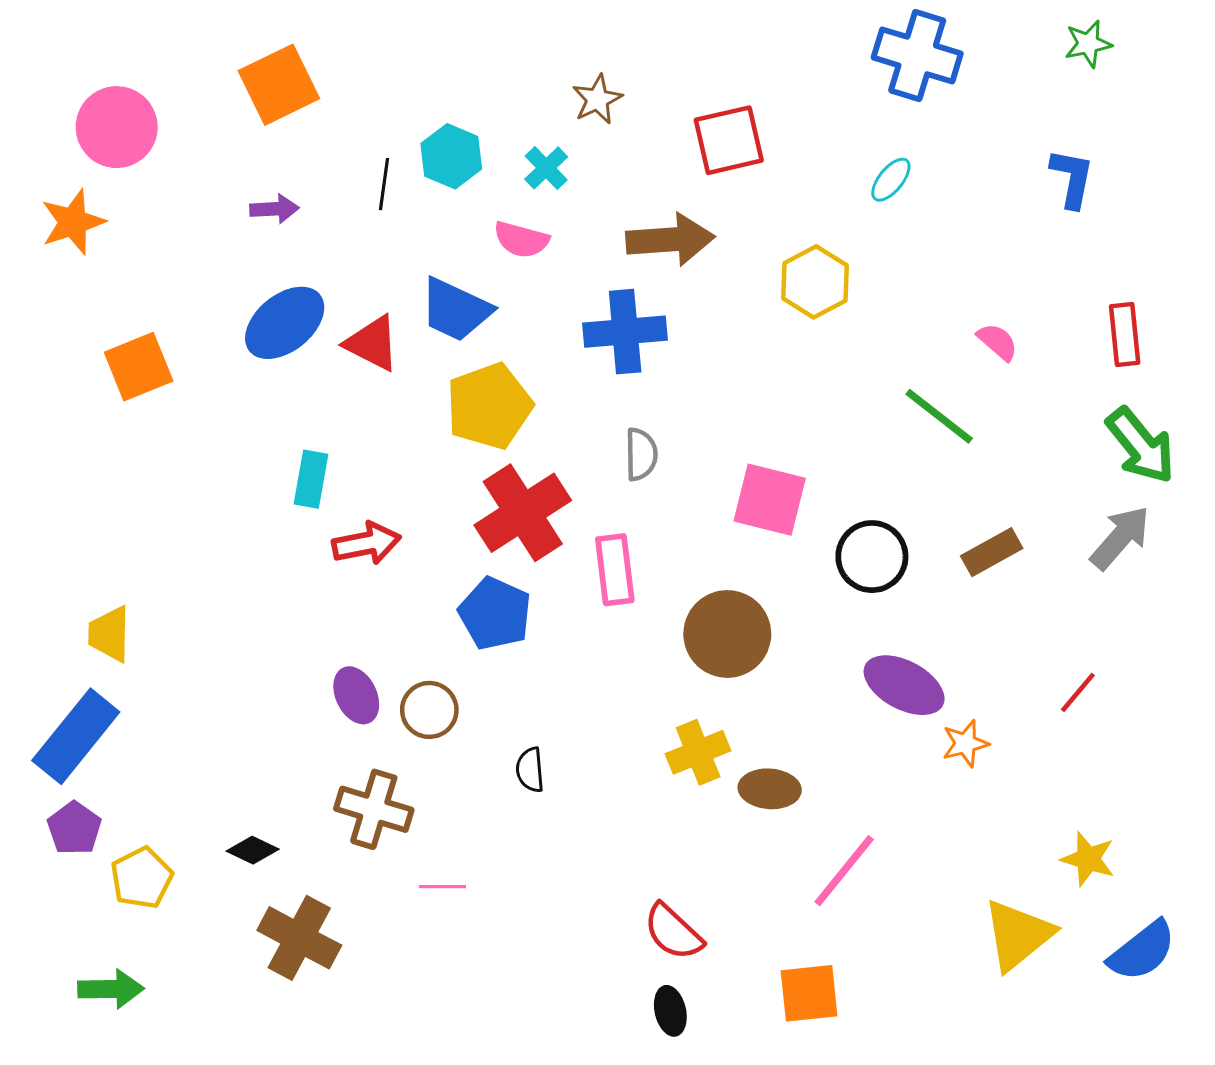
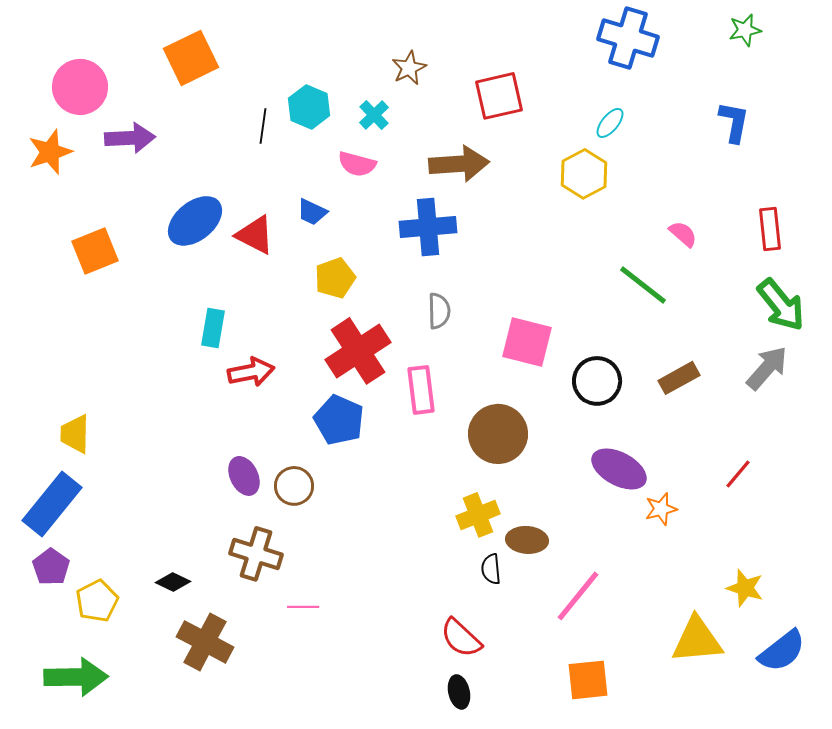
purple arrow: (274, 209) -> (130, 138), moved, size x1.5
yellow hexagon: (815, 282) -> (584, 174), moved
blue trapezoid: (456, 310) -> (312, 212), size x0.6
yellow pentagon: (489, 406) -> (335, 278), size x0.7
black semicircle: (530, 770) -> (491, 569), moved
yellow triangle: (1018, 935) -> (697, 640), turned 34
green arrow: (111, 989) -> (76, 677), size x1.4
orange square: (809, 993) -> (588, 680), moved

